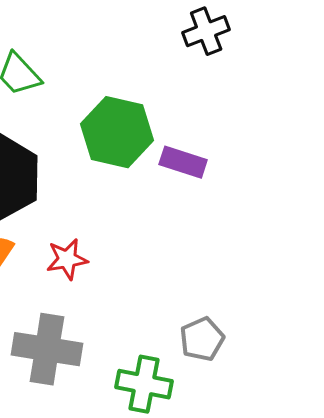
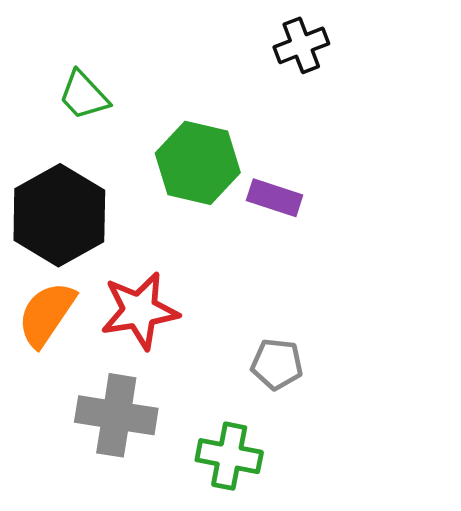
red star: (67, 259) -> (140, 311), size x1.6
gray pentagon: (202, 339) -> (277, 364), moved, turned 30

